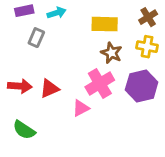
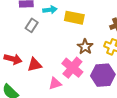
yellow rectangle: (105, 24) -> (74, 18), moved
pink cross: (100, 83) -> (72, 68), turned -30

